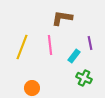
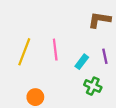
brown L-shape: (62, 18) -> (99, 20), moved
purple line: (90, 43) -> (105, 56), moved

